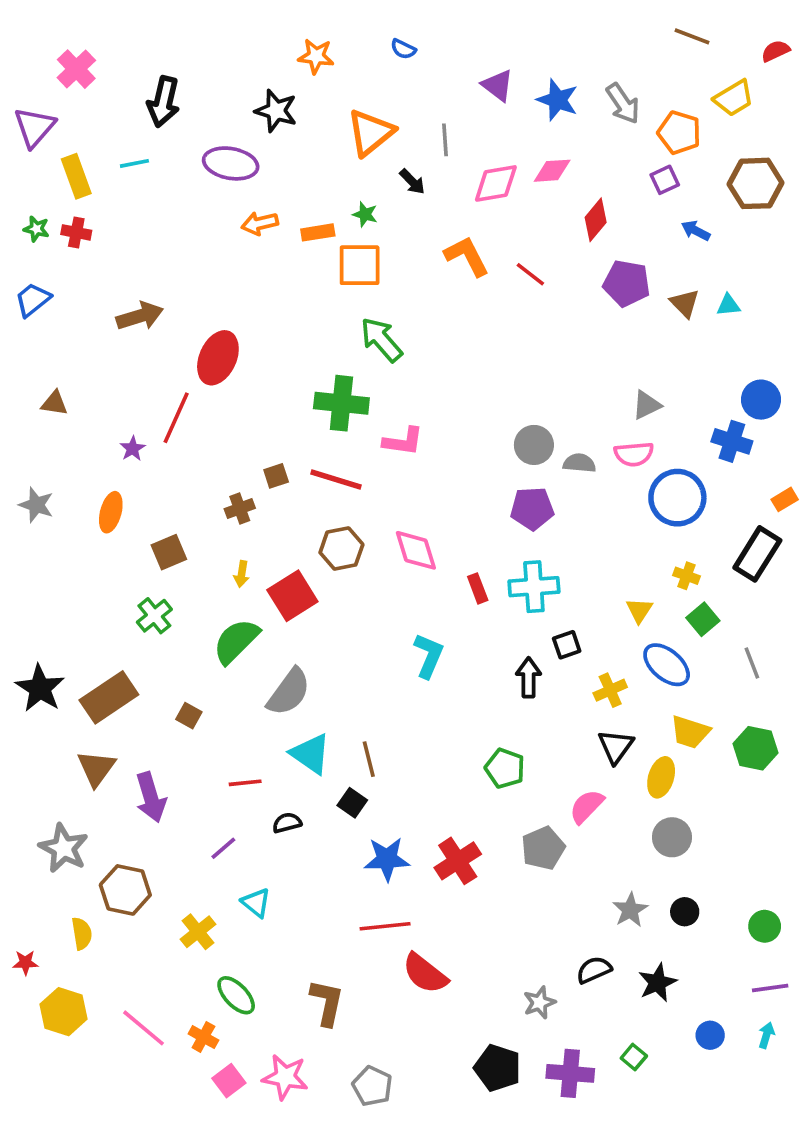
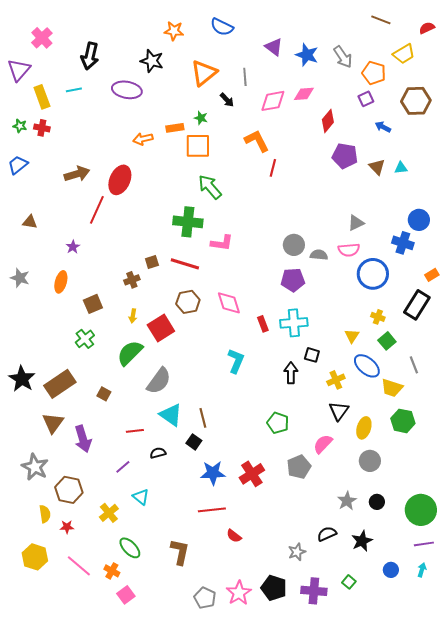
blue semicircle: (403, 49) -> (222, 27), size x1.6
orange arrow: (260, 223) -> (143, 139), moved
red line: (530, 274) -> (273, 168), moved, turned 66
red ellipse: (218, 358) -> (120, 180), moved
red line: (176, 418) -> (97, 210), moved
black square: (567, 645) -> (312, 355), turned 35
yellow trapezoid: (690, 732) -> (392, 388), moved
green hexagon: (756, 748) -> (403, 421), moved
green circle: (765, 926) -> (421, 510), size x1.8
red star: (25, 963) -> (67, 527), moved
red semicircle: (425, 973) -> (234, 536), size x0.6
pink star: (285, 1077) -> (239, 593), moved, turned 30

